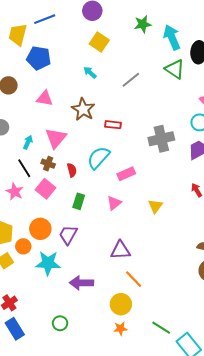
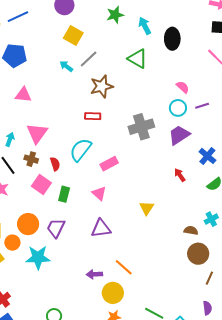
cyan arrow: (172, 37) -> (145, 26), size x0.7
green triangle: (175, 69) -> (138, 59), moved
gray line: (131, 80) -> (89, 59), moved
brown star: (83, 109) -> (102, 86), moved, turned 30
pink square: (45, 189) -> (41, 184), moved
pink triangle: (114, 203) -> (99, 193), turned -35
yellow triangle: (155, 206) -> (147, 208), moved
purple triangle: (120, 250) -> (101, 228), moved
purple arrow: (81, 283) -> (94, 274), moved, size x0.7

